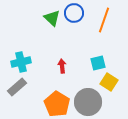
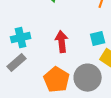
red arrow: (62, 66) -> (62, 42), size x1.5

